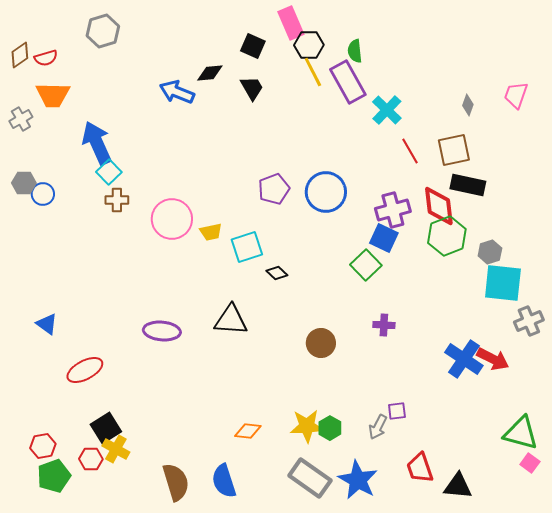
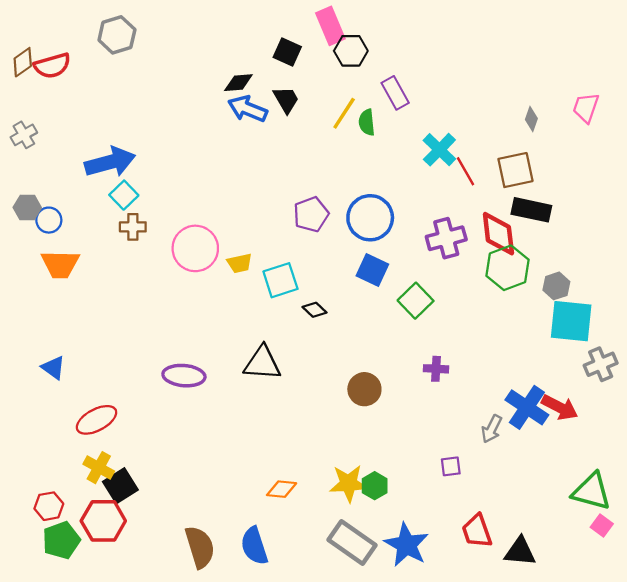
green semicircle: (355, 51) -> (367, 122), moved
red semicircle: (46, 58) -> (52, 66), size x1.4
yellow line: (313, 72) -> (344, 113), moved, turned 60
purple rectangle: (348, 82) -> (395, 93), size x0.7
blue arrow: (177, 92) -> (248, 109), moved
orange trapezoid: (53, 95) -> (60, 264), moved
cyan cross: (387, 110) -> (439, 150), moved
blue arrow: (97, 143) -> (110, 162), turned 99
blue square: (384, 238) -> (372, 270), moved
gray arrow: (378, 427) -> (492, 429), moved
yellow cross: (116, 449) -> (99, 468), moved
red hexagon: (91, 459) -> (103, 521), size x1.6

